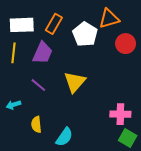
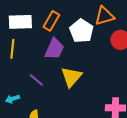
purple trapezoid: (43, 53) -> (54, 49), moved

